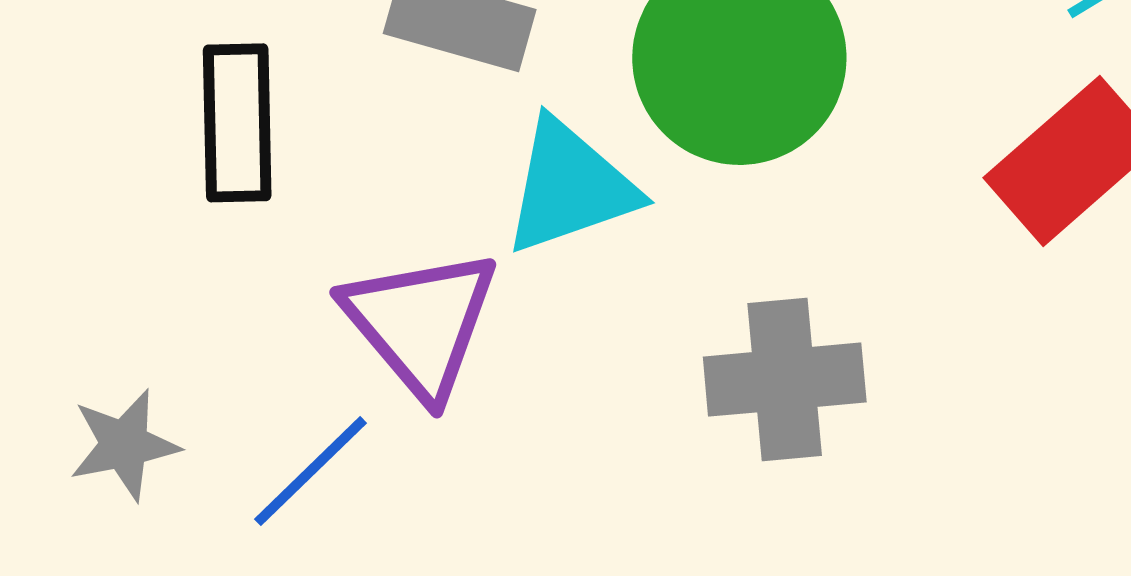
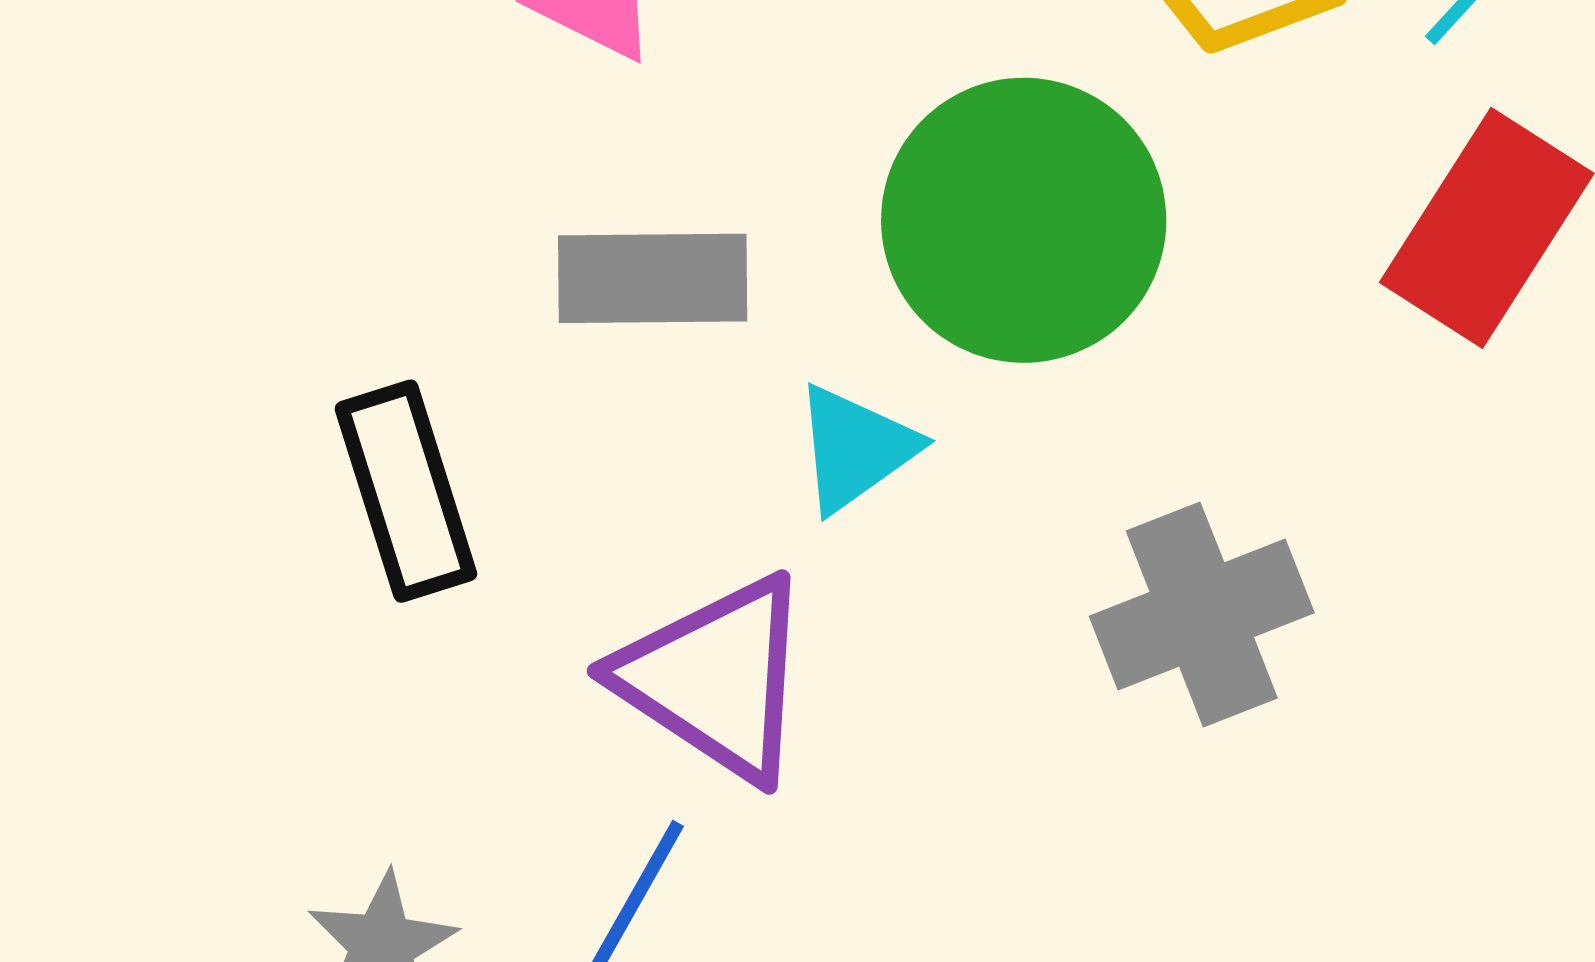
cyan triangle: (570, 187) -> (855, 448), size x0.7

